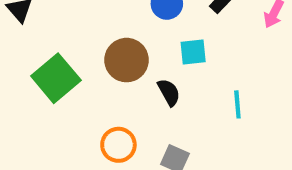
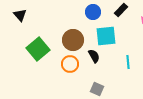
cyan square: (193, 52) -> (106, 36), size x1.5
orange circle: (118, 145) -> (70, 64), moved

